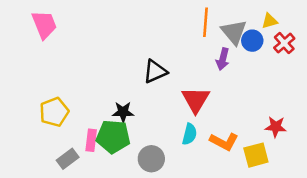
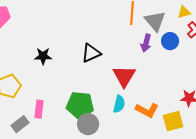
blue circle: (252, 41) -> (170, 41), moved
black star: (123, 112) -> (43, 56), moved
green pentagon: (113, 137) -> (80, 105), moved

